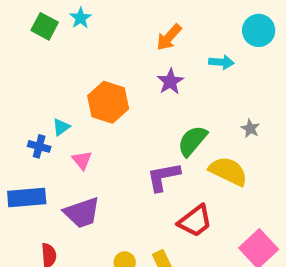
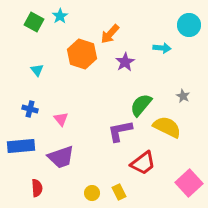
orange arrow: (169, 37) -> (110, 34), moved
orange hexagon: (108, 102) -> (82, 54), moved
cyan triangle: (61, 127) -> (37, 70), moved, turned -32

